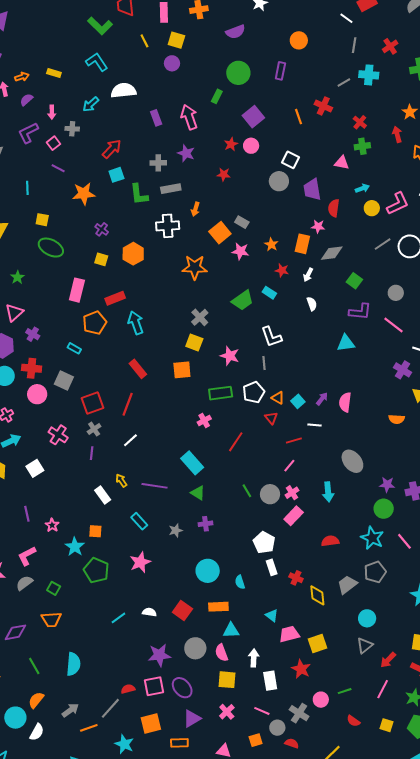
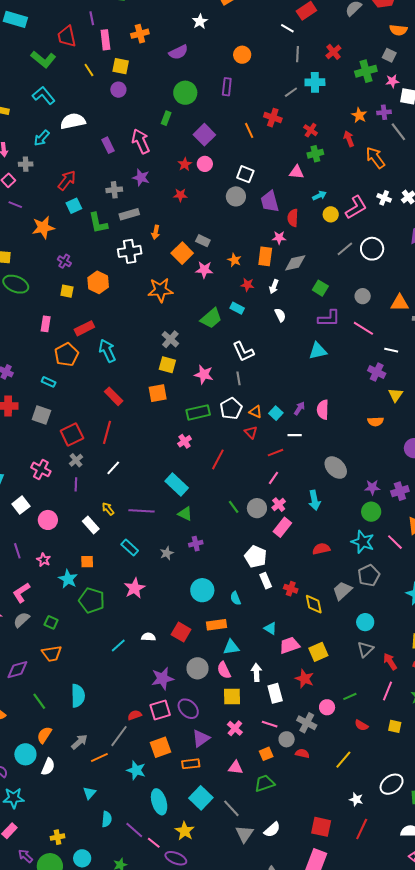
pink rectangle: (77, 290) -> (46, 324), size x0.7
pink circle: (37, 394) -> (48, 520), moved
red arrow: (388, 660) -> (390, 661), turned 108

